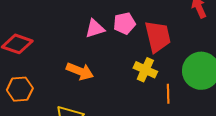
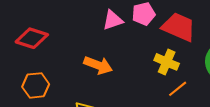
red trapezoid: (158, 37) -> (179, 27), turned -52
orange line: (168, 94) -> (178, 89), moved, turned 54

